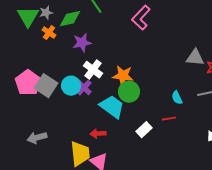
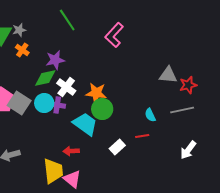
green diamond: (70, 19) -> (45, 78), moved
purple cross: (84, 88) -> (57, 105), turned -35

